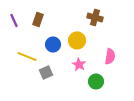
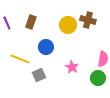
yellow circle: (77, 40) -> (68, 25), moved
green circle: (96, 81) -> (98, 78), moved

